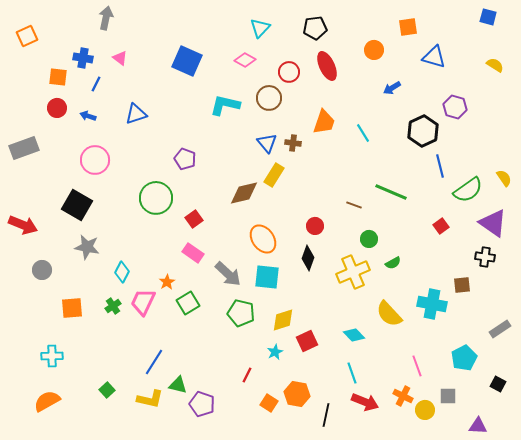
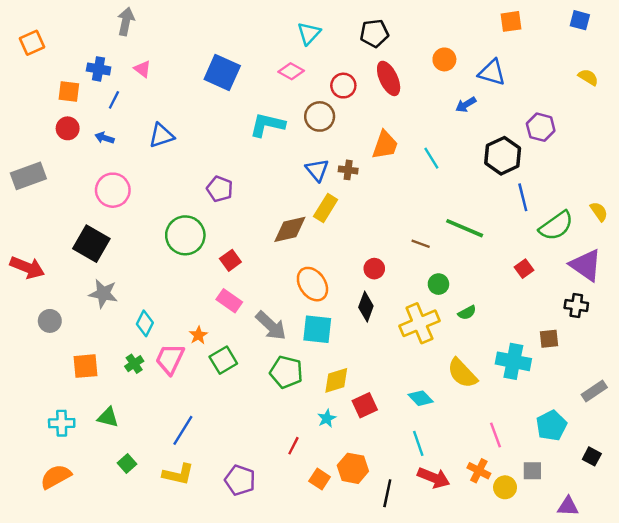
orange square: (408, 27) -> (511, 21), moved
blue triangle: (434, 57) -> (492, 73), moved
green triangle: (178, 385) -> (108, 417), moved

